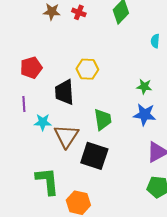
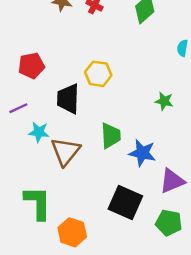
purple line: (24, 104) -> (18, 108), turned 63
blue star: (144, 115) -> (142, 153), moved
black square: (94, 156) -> (125, 203), moved

